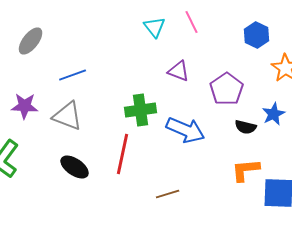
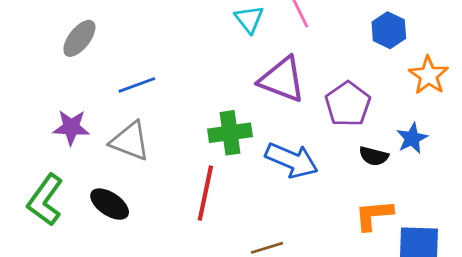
purple triangle: (179, 71) -> (282, 79), size x1.6
black ellipse: (75, 167) -> (110, 204), moved

